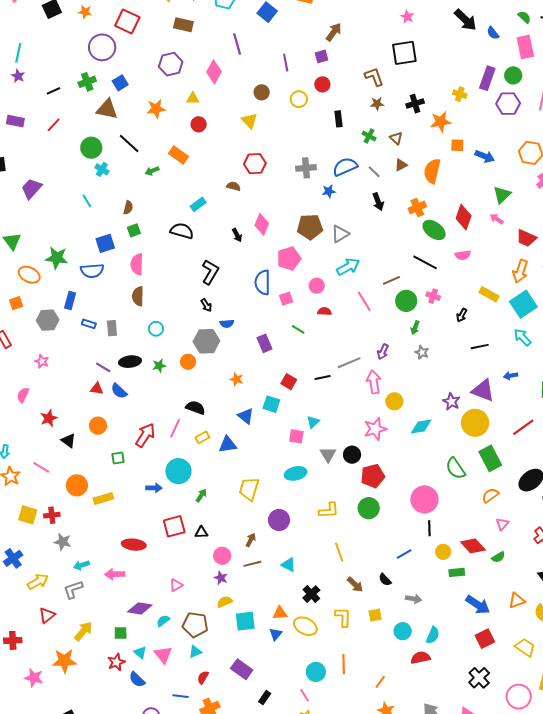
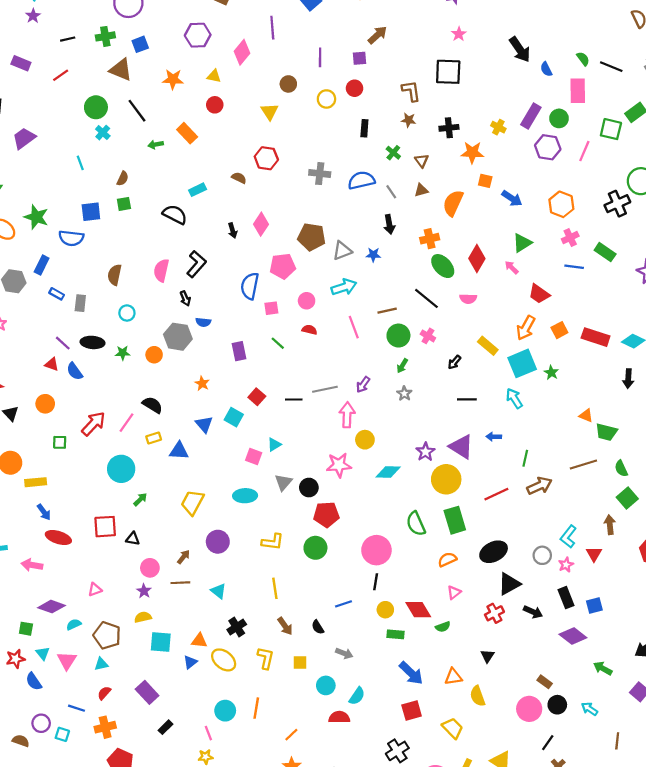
blue star: (329, 191) -> (373, 255), moved
pink semicircle: (137, 264) -> (161, 270), moved
blue arrow: (154, 488) -> (44, 512), moved, turned 42

